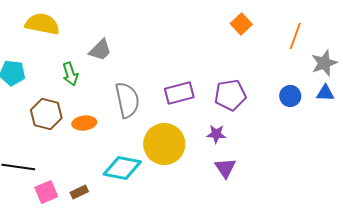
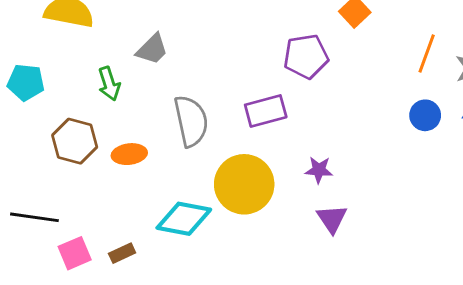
orange line: (295, 36) -> (427, 54), moved
purple pentagon: (230, 95) -> (306, 56), moved

